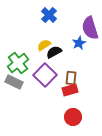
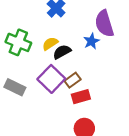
green cross: (18, 63) -> (18, 42), moved, turned -30
brown rectangle: (71, 78) -> (73, 80), moved, turned 48

